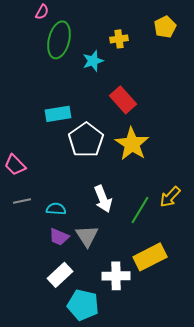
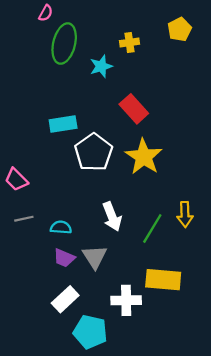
yellow arrow: (170, 197) -> (185, 214), turned -45
yellow rectangle: (150, 257) -> (163, 280), turned 32

